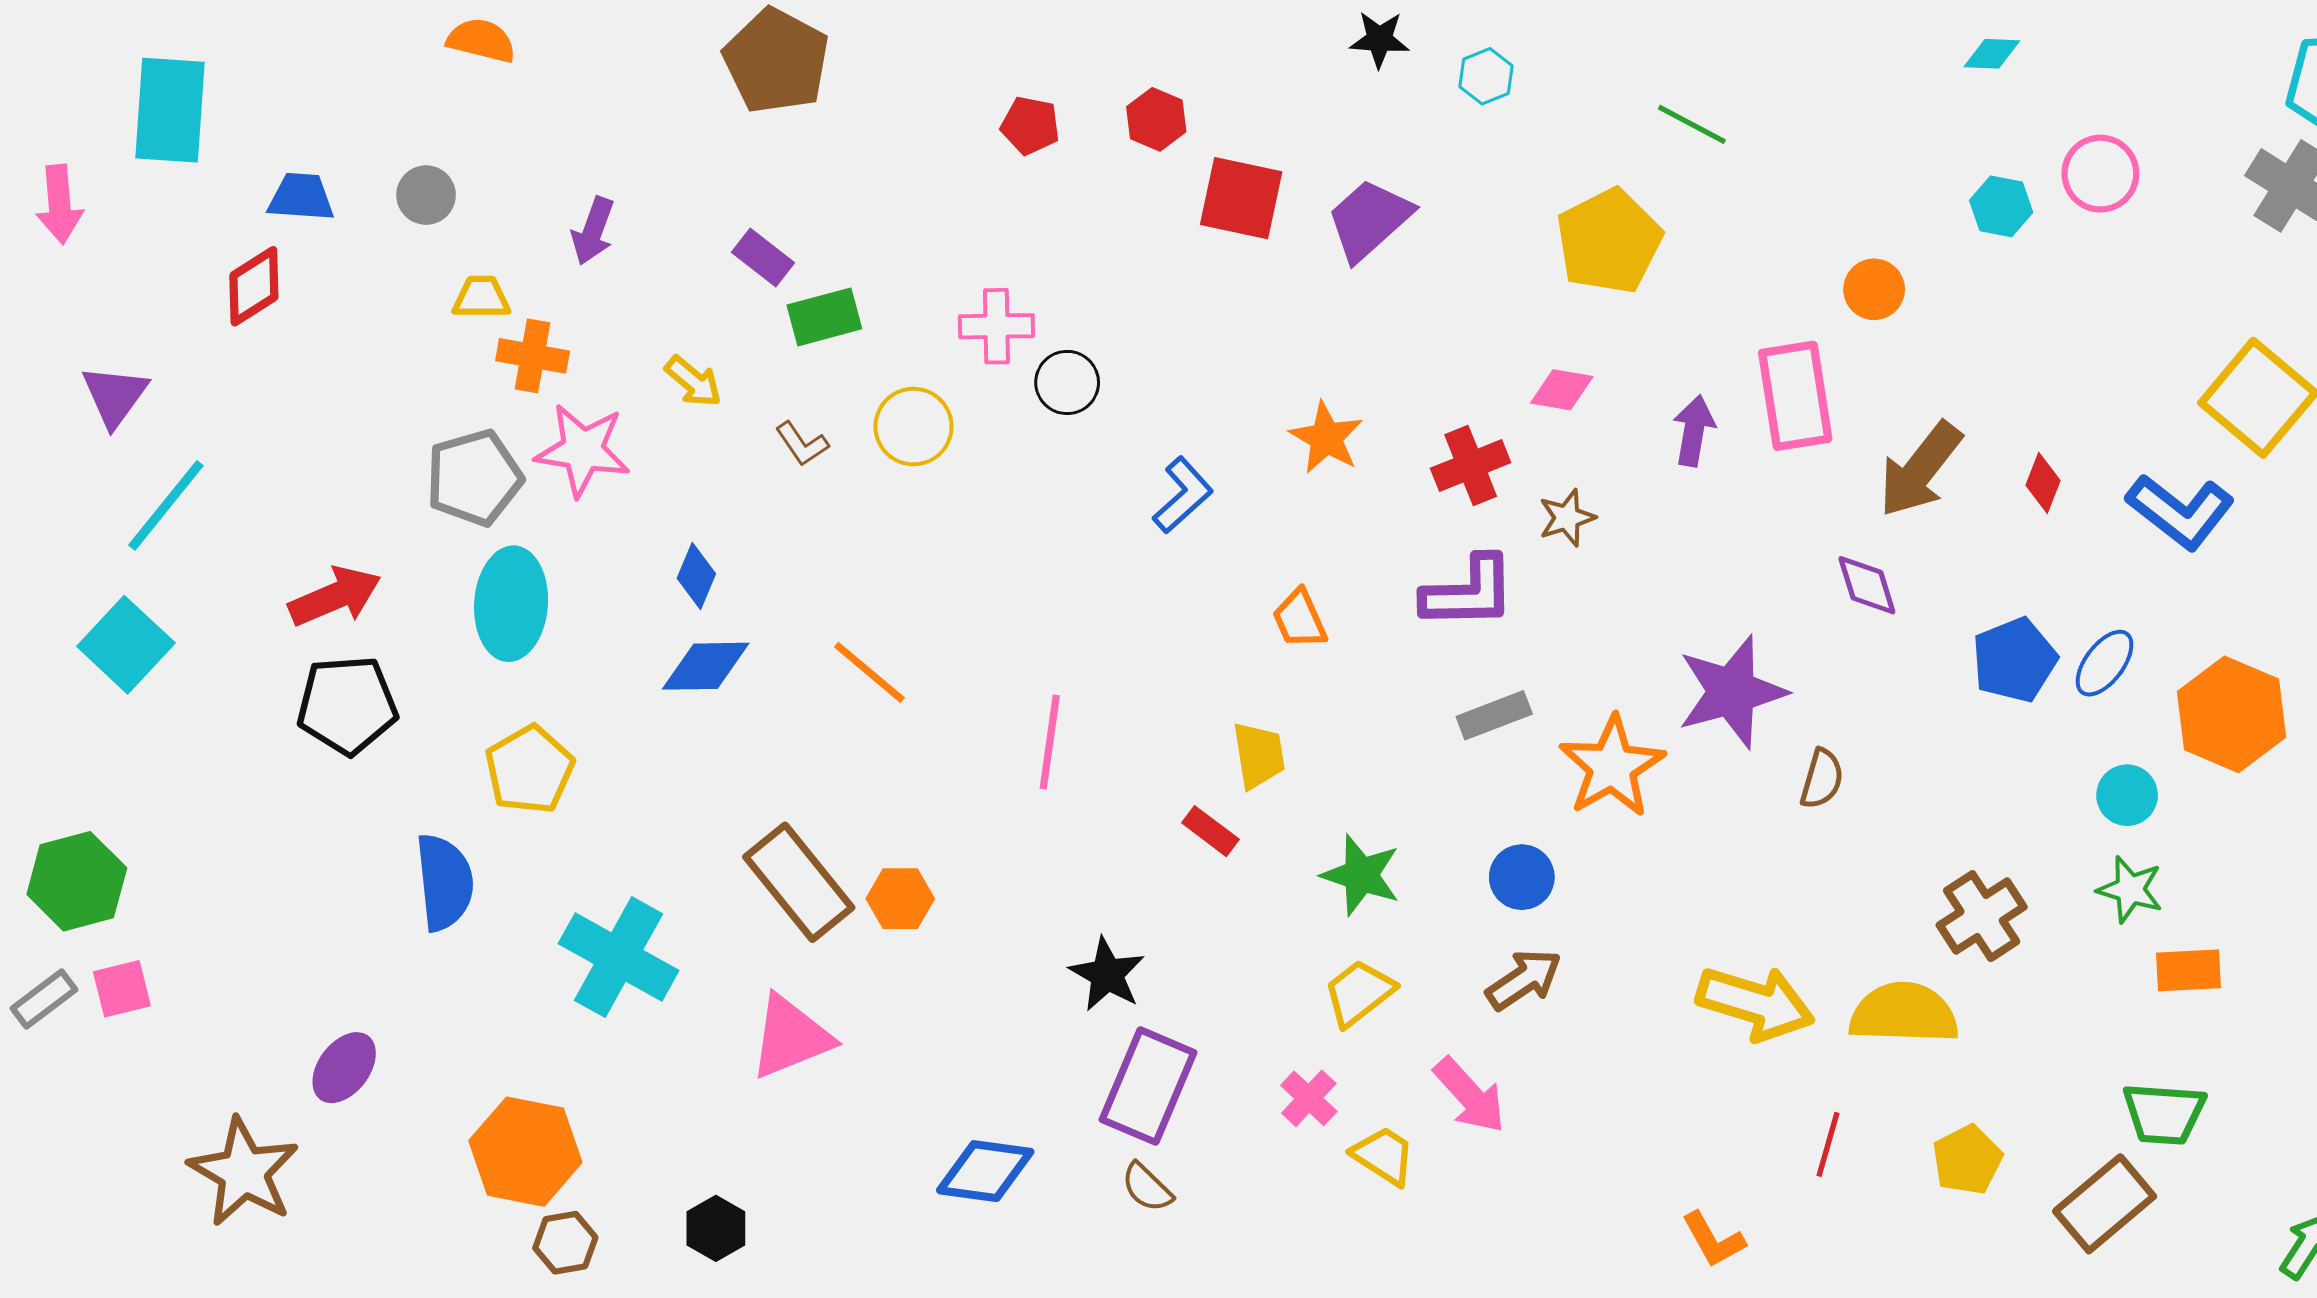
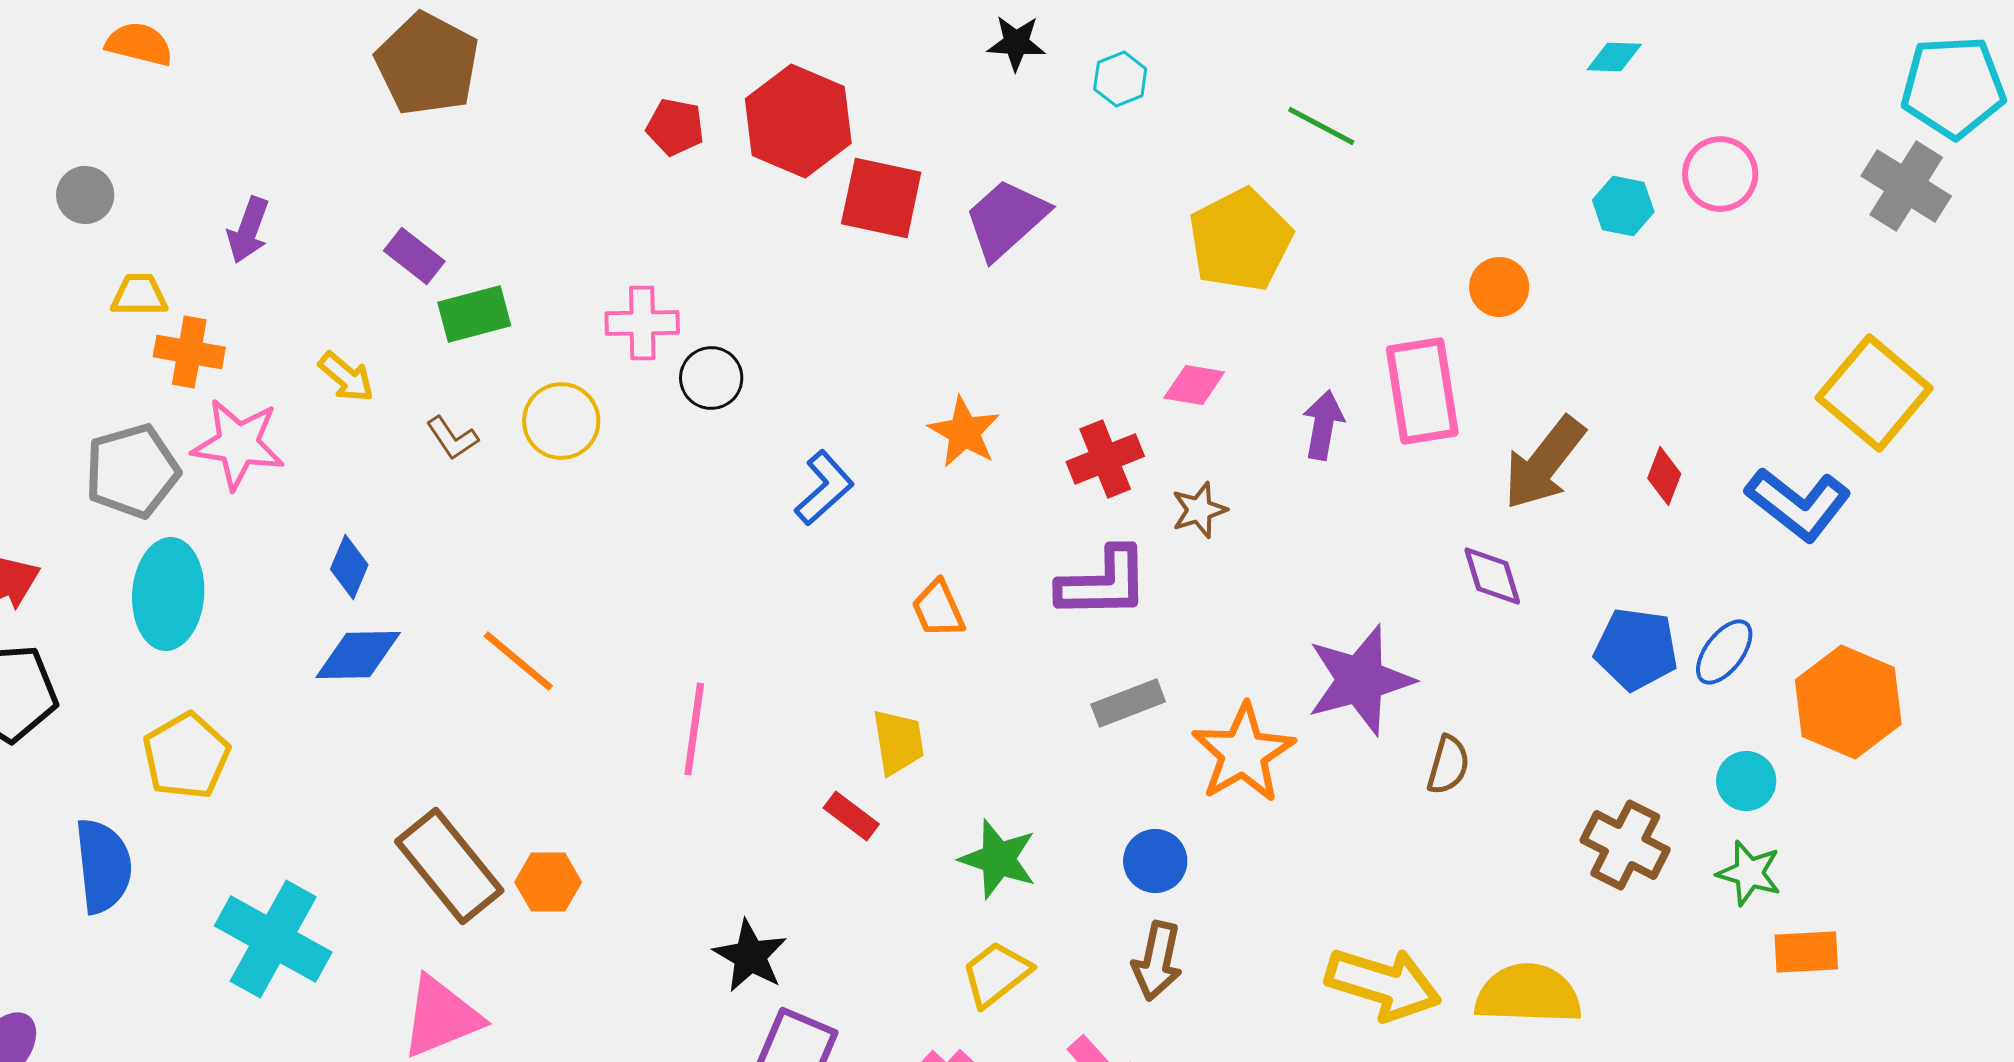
red hexagon: (1156, 119) -> (798, 121), size x1.8
blue pentagon: (2014, 660) -> (1636, 649), turned 30
brown cross: (1982, 916) -> (1625, 845), moved, turned -30
brown arrow: (1524, 980) -> (1157, 961), turned 136

